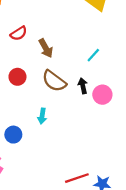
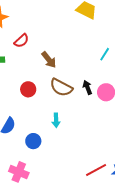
red semicircle: (19, 33) -> (22, 41), moved
cyan line: (93, 55) -> (105, 54), moved

